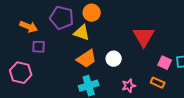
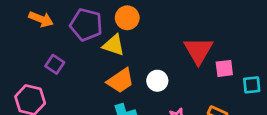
orange arrow: (29, 27) -> (41, 19), moved
purple square: (39, 47) -> (55, 64), turned 32
pink square: (165, 63) -> (224, 68), moved, turned -32

